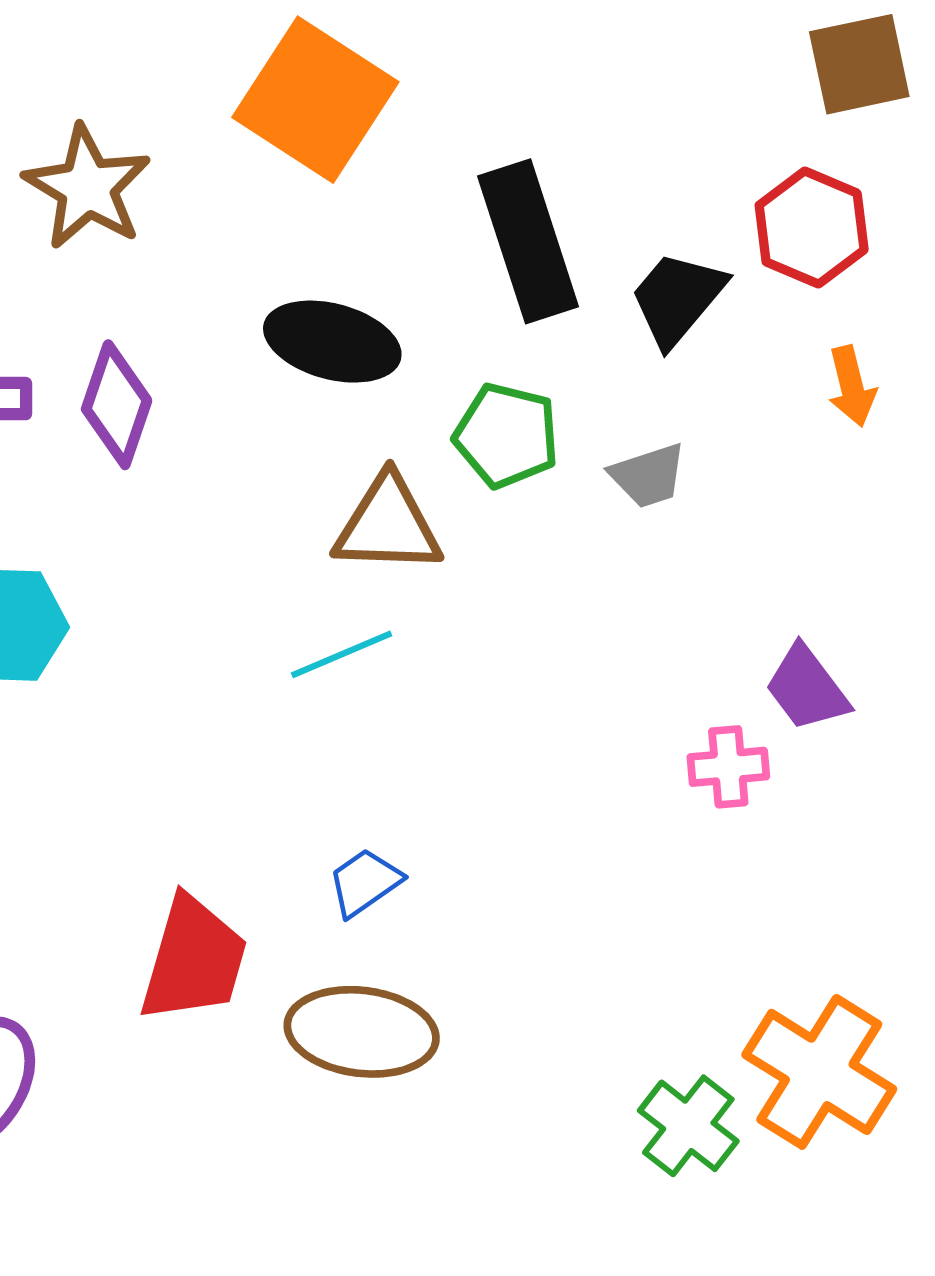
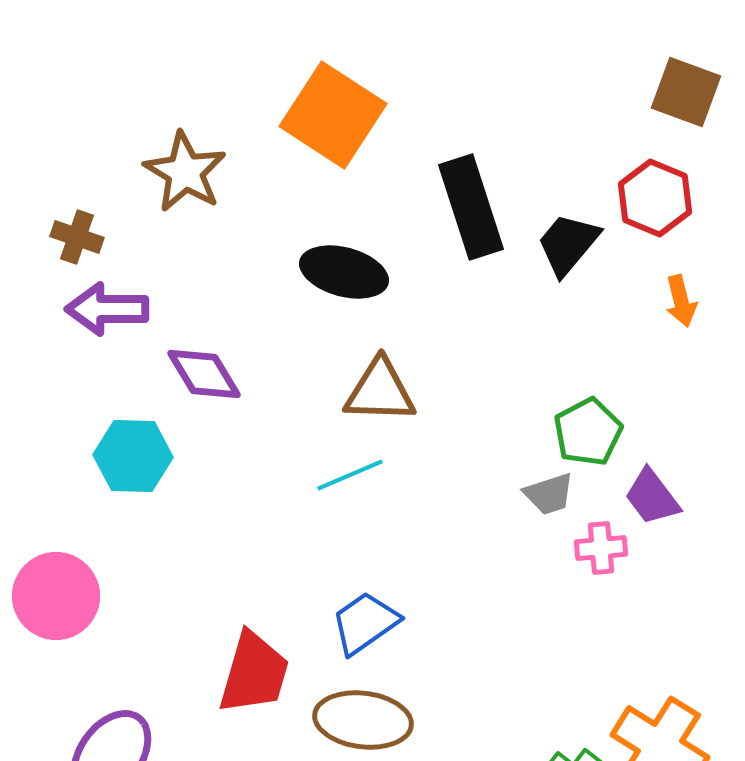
brown square: (859, 64) -> (686, 92), turned 32
purple diamond: (117, 405) -> (204, 374), moved, turned -50
green pentagon: (506, 436) -> (588, 432), moved, turned 30
gray trapezoid: (648, 476) -> (549, 494), moved
blue trapezoid: (365, 882) -> (365, 623), size x1.4

